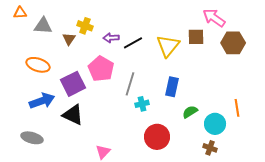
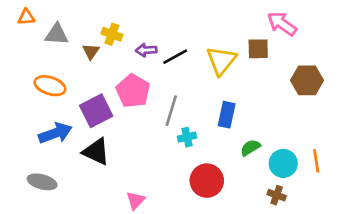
brown hexagon: (233, 43) -> (307, 80), moved
orange line: (237, 108) -> (316, 161), moved

